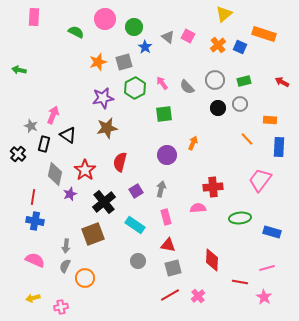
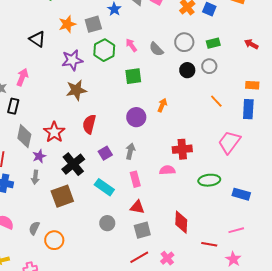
orange rectangle: (270, 120) -> (252, 85), moved
black triangle: (68, 135) -> (37, 39), moved
gray arrow: (66, 246) -> (35, 177), moved

